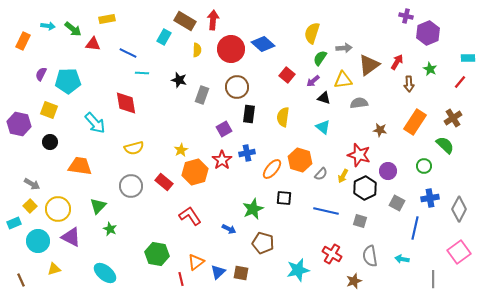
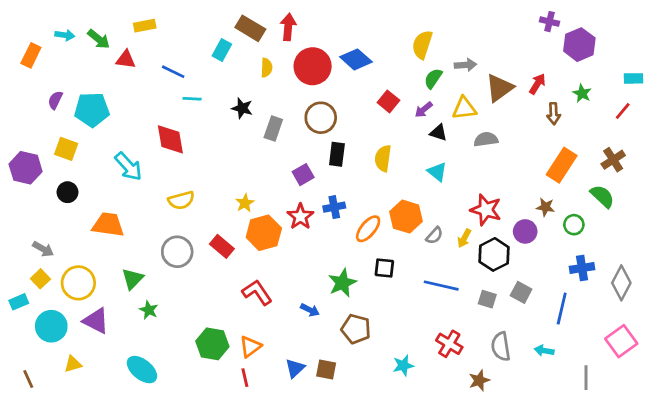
brown star: (380, 130) -> (545, 207), moved
gray square: (397, 203) -> (521, 292), moved
orange triangle: (196, 262) -> (250, 347), moved
cyan star: (298, 270) -> (403, 365), size x0.7

